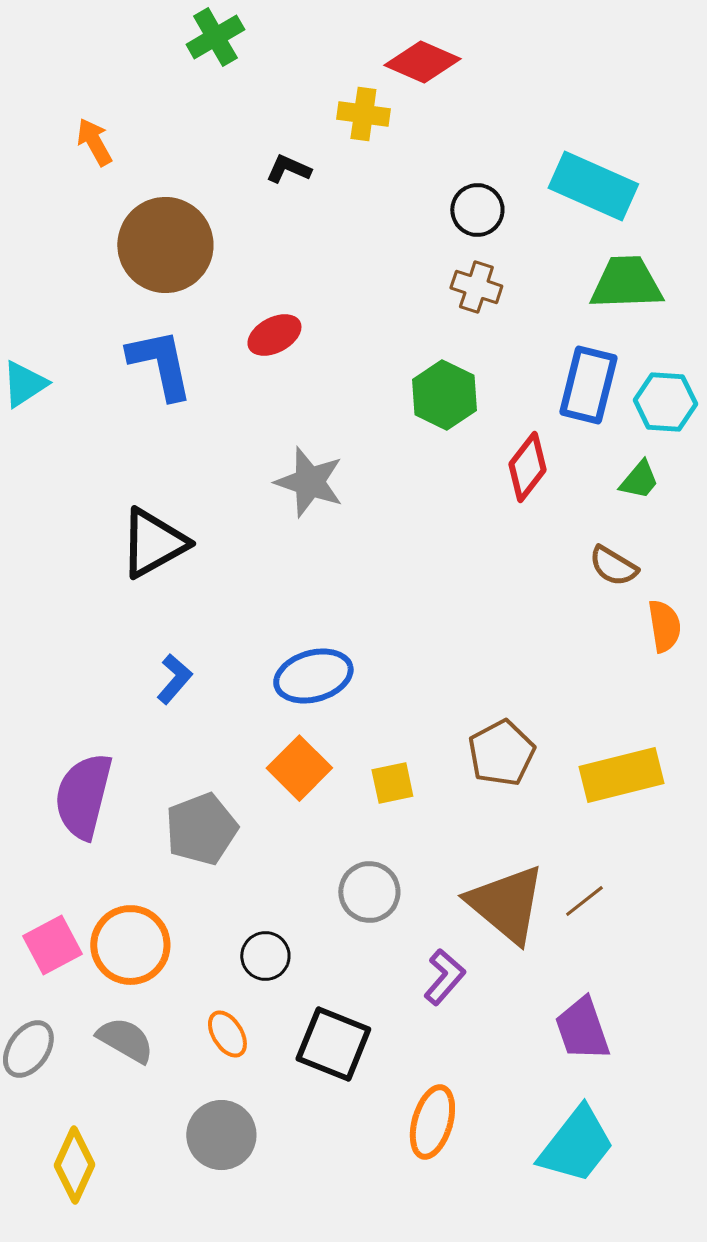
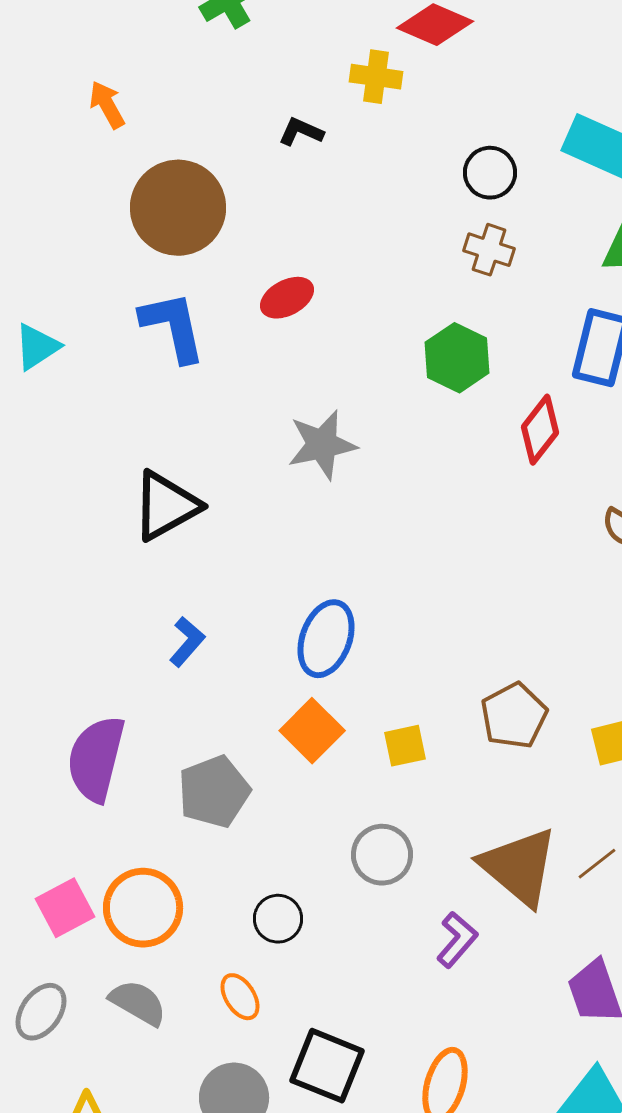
gray star: (309, 482) -> (322, 445), turned -30
blue ellipse: (313, 676) -> (326, 639), turned -54
black square: (333, 1044) -> (327, 1066), moved

